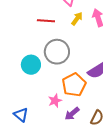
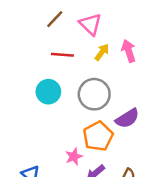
gray circle: (57, 52) -> (94, 94), moved
cyan circle: (31, 65) -> (48, 92), moved

